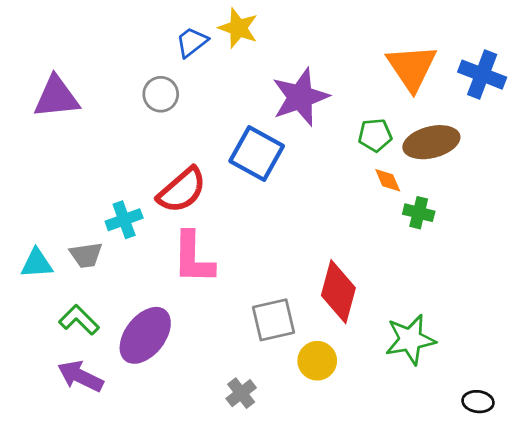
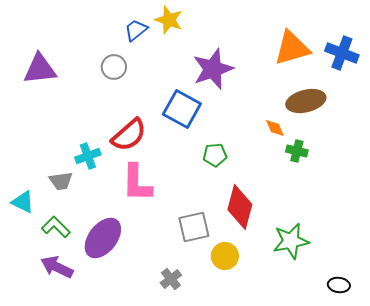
orange triangle: (412, 67) -> (292, 48), turned 48
green pentagon: (375, 135) -> (215, 155), moved
cyan triangle: (37, 263) -> (23, 202), moved, turned 30

